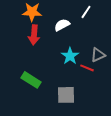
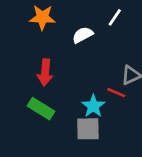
red arrow: (34, 35) -> (45, 72), moved
cyan star: (70, 56) -> (93, 106), moved

